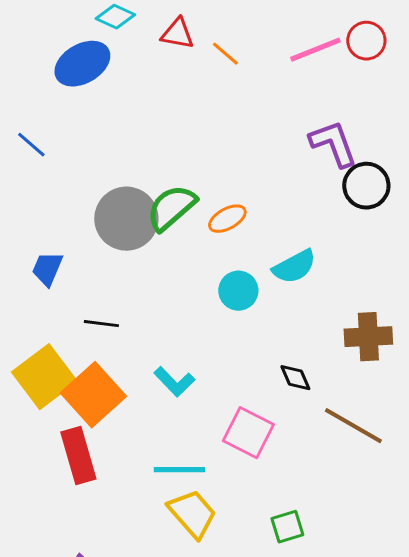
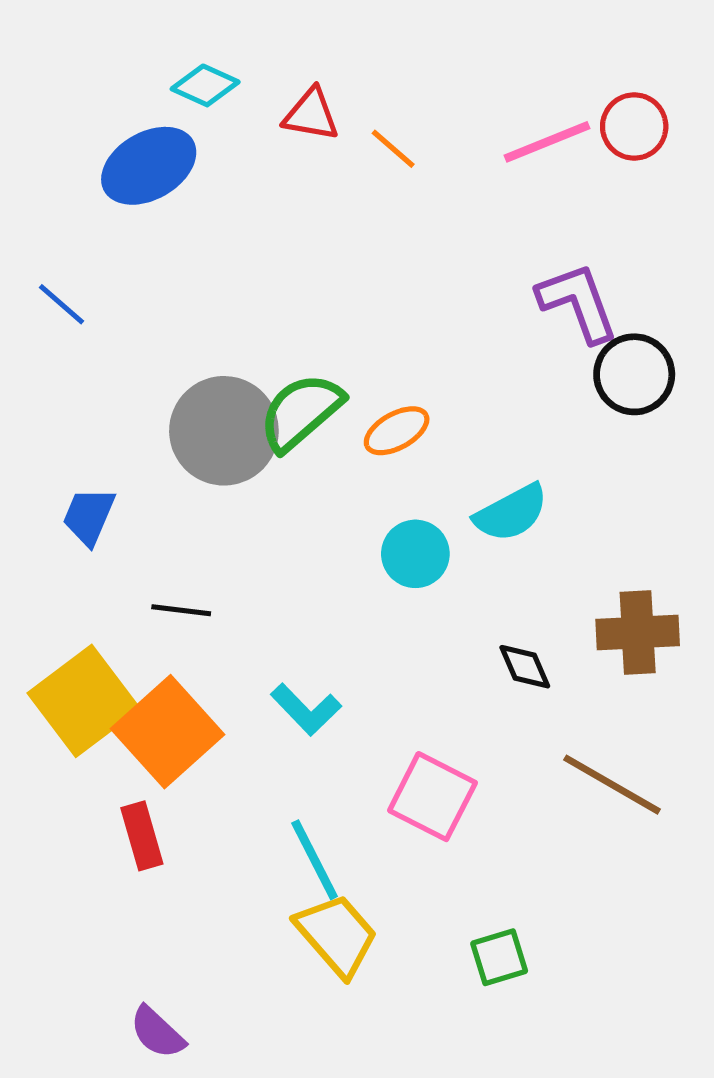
black diamond: (295, 378) -> (525, 667), moved
red rectangle: (78, 456) -> (142, 836), size x0.7
cyan line: (179, 470) -> (315, 860), turned 63

